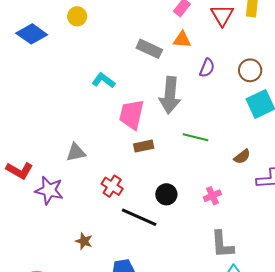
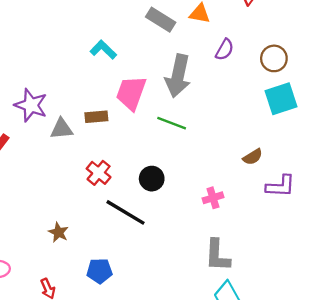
green line: (195, 137) -> (172, 123), moved
brown rectangle: (144, 146) -> (96, 117), moved
purple star: (49, 190) -> (31, 105), moved
black circle: (166, 194) -> (152, 179), moved

